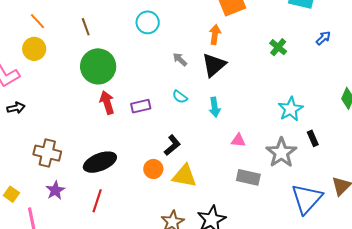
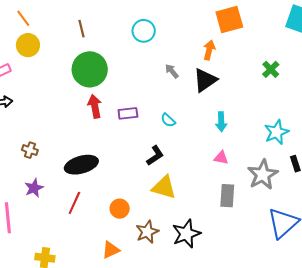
orange line: (37, 21) -> (23, 18), moved
cyan semicircle: (180, 97) -> (168, 120), moved
cyan arrow: (215, 107) -> (221, 122), moved
brown cross: (47, 153) -> (30, 150), size x0.6
orange circle: (153, 169) -> (120, 209), moved
gray rectangle: (248, 177) -> (227, 196), turned 75

